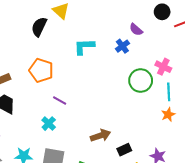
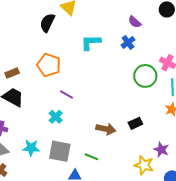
purple semicircle: (136, 30) -> (135, 22), moved
brown arrow: (101, 136) -> (106, 129), turned 30
black rectangle: (124, 150) -> (135, 123), moved

